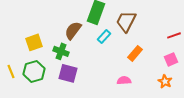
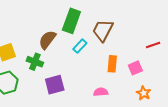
orange rectangle: (135, 53) -> (112, 64), turned -35
pink square: (171, 59) -> (135, 68), moved
purple square: (68, 73) -> (55, 85), moved, turned -30

